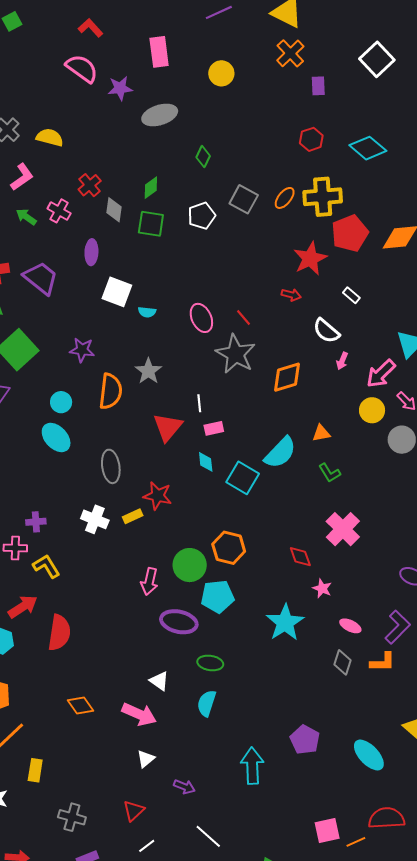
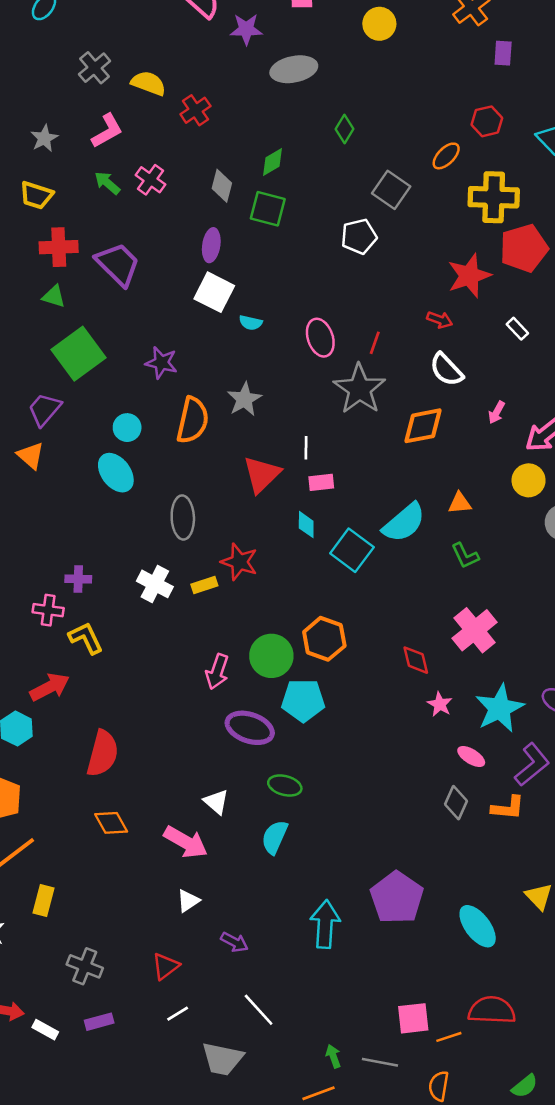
red cross: (90, 185) -> (195, 110), moved
orange ellipse: (285, 198) -> (446, 156), moved
white pentagon: (202, 216) -> (359, 237), moved
purple ellipse: (91, 252) -> (211, 245), moved
red line: (243, 318) -> (375, 343), turned 54
white semicircle: (326, 331) -> (446, 370), moved
cyan star: (285, 623) -> (500, 708), moved
red semicircle: (59, 633) -> (103, 753), moved
purple pentagon: (305, 740) -> (397, 898), size x1.4

